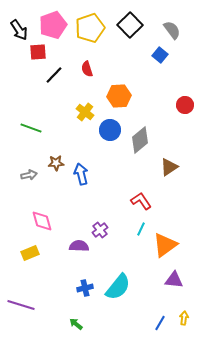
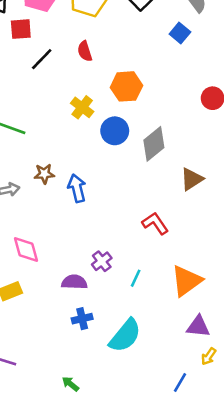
cyan line: (141, 229) -> (136, 278), moved
blue cross: (85, 288) -> (82, 319), moved
yellow arrow: (184, 318) -> (209, 356), moved, turned -152

